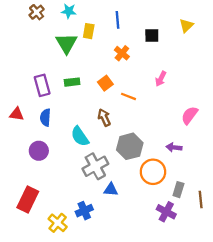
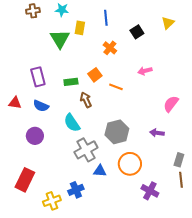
brown cross: (37, 12) -> (33, 11), turned 32
black square: (152, 35) -> (137, 32), turned -32
pink arrow: (161, 79) -> (145, 71), turned 48
green rectangle: (72, 82) -> (71, 82), moved
blue semicircle: (45, 117) -> (41, 106), turned -70
brown arrow: (104, 117) -> (86, 100), moved
orange circle: (153, 172) -> (130, 164), moved
gray rectangle: (178, 190) -> (179, 160), moved
yellow cross: (58, 223) -> (52, 201), turned 30

